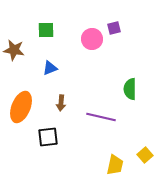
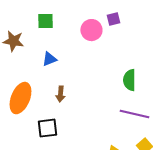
purple line: (101, 117) -> (134, 114), moved

